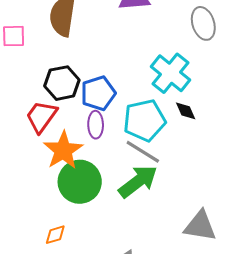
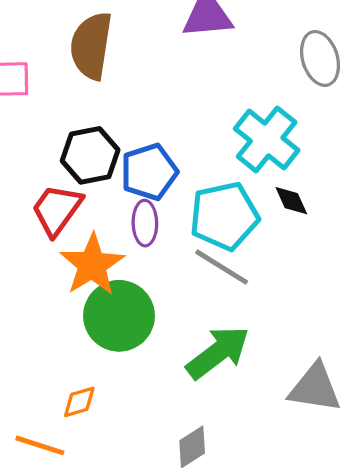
green arrow: (138, 181) -> (218, 352), moved

